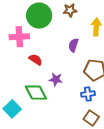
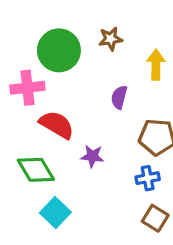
red semicircle: (36, 60) -> (57, 125), size x1.5
green diamond: (36, 93) -> (36, 170), moved
cyan square: (12, 109) -> (55, 212), moved

